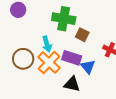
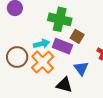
cyan arrow: (47, 44) -> (42, 44), turned -91
purple rectangle: (72, 58) -> (62, 46), moved

